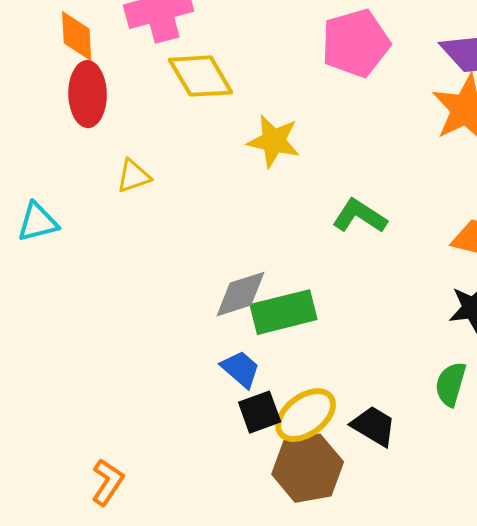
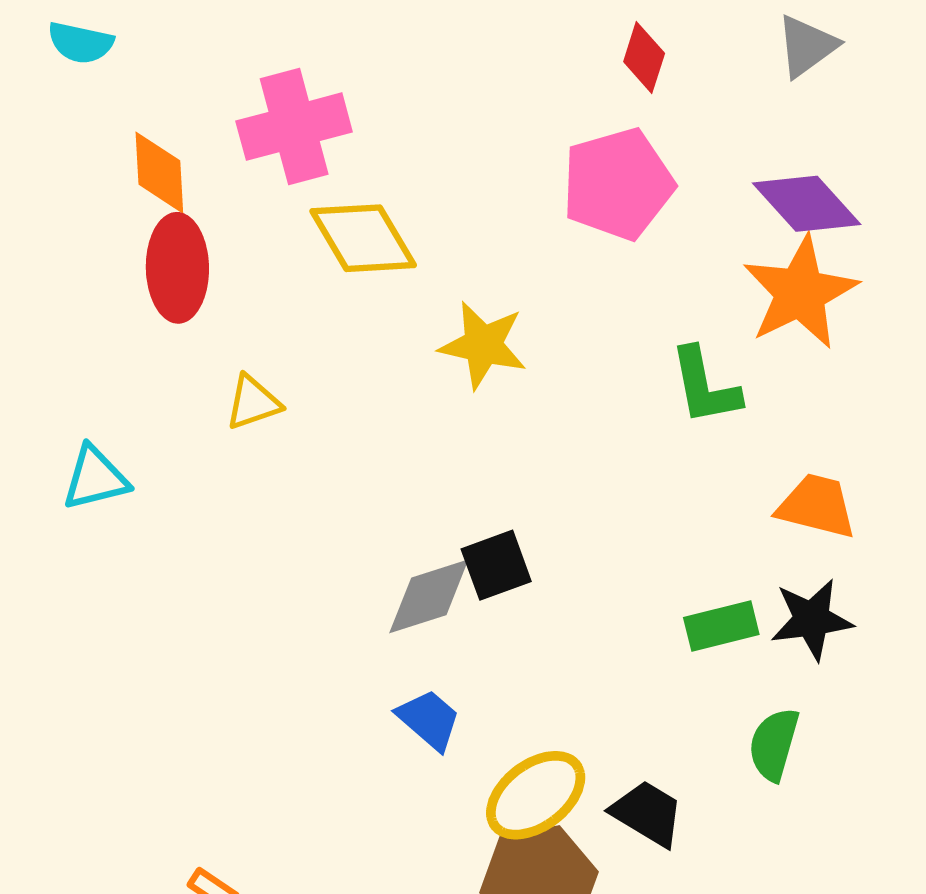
green L-shape: (360, 216) -> (705, 386), moved, turned -134
green rectangle: (284, 312) -> (721, 626), moved, size x0.7
black square: (260, 412) -> (496, 565), moved

